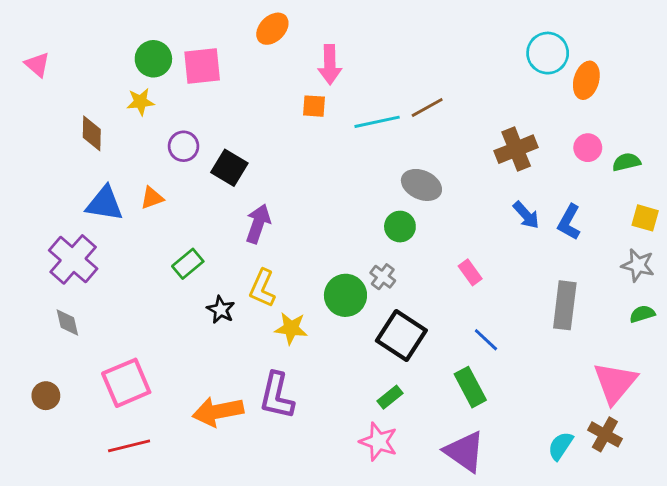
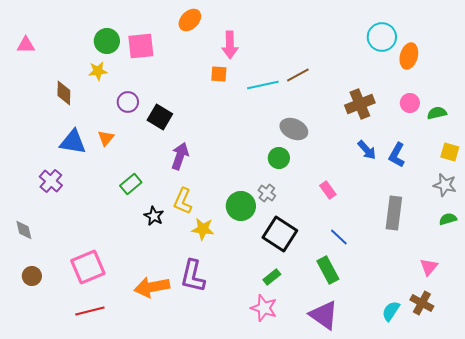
pink triangle: (37, 65) -> (26, 45), turned -42
orange triangle: (152, 198) -> (106, 138), turned -30
purple cross: (73, 259) -> (51, 181), size x0.7
gray diamond: (67, 323) -> (24, 230), moved
pink triangle: (615, 383) -> (429, 267), size x0.6

